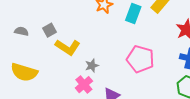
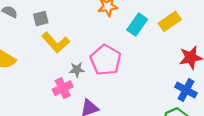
pink pentagon: (140, 59) -> (106, 60), moved

